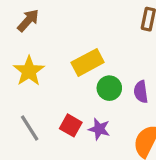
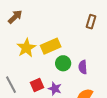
yellow star: (29, 71) -> (26, 48), moved
red square: (71, 125) -> (37, 85), turned 32

